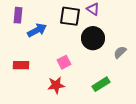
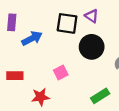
red star: (56, 85) -> (40, 97), moved

